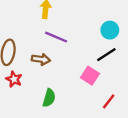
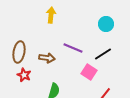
cyan circle: (110, 30) -> (106, 24), moved
purple line: (56, 37) -> (73, 48), moved

